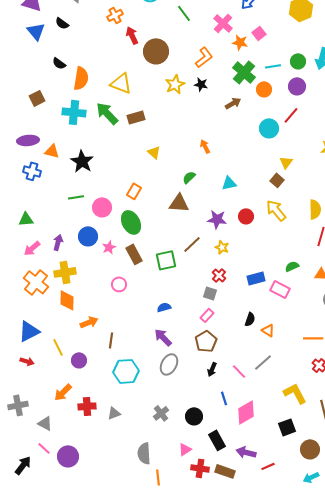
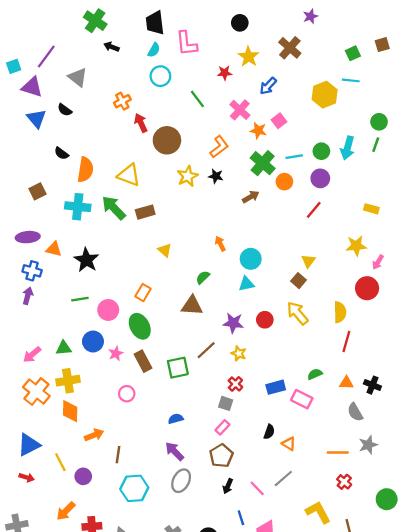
cyan circle: (269, 128) -> (251, 259), moved
green triangle: (26, 219) -> (64, 348), moved
purple arrow: (58, 242) -> (28, 296), moved

